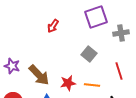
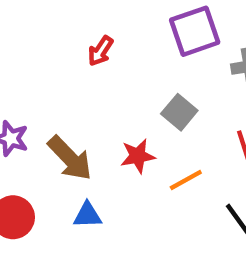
red star: (68, 83) -> (138, 156), moved
orange line: (92, 85) -> (186, 180), turned -35

